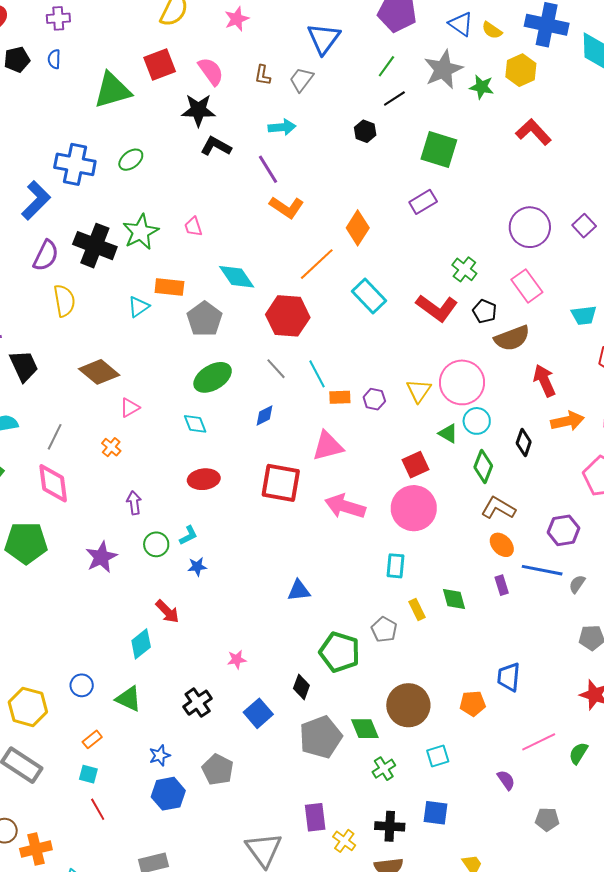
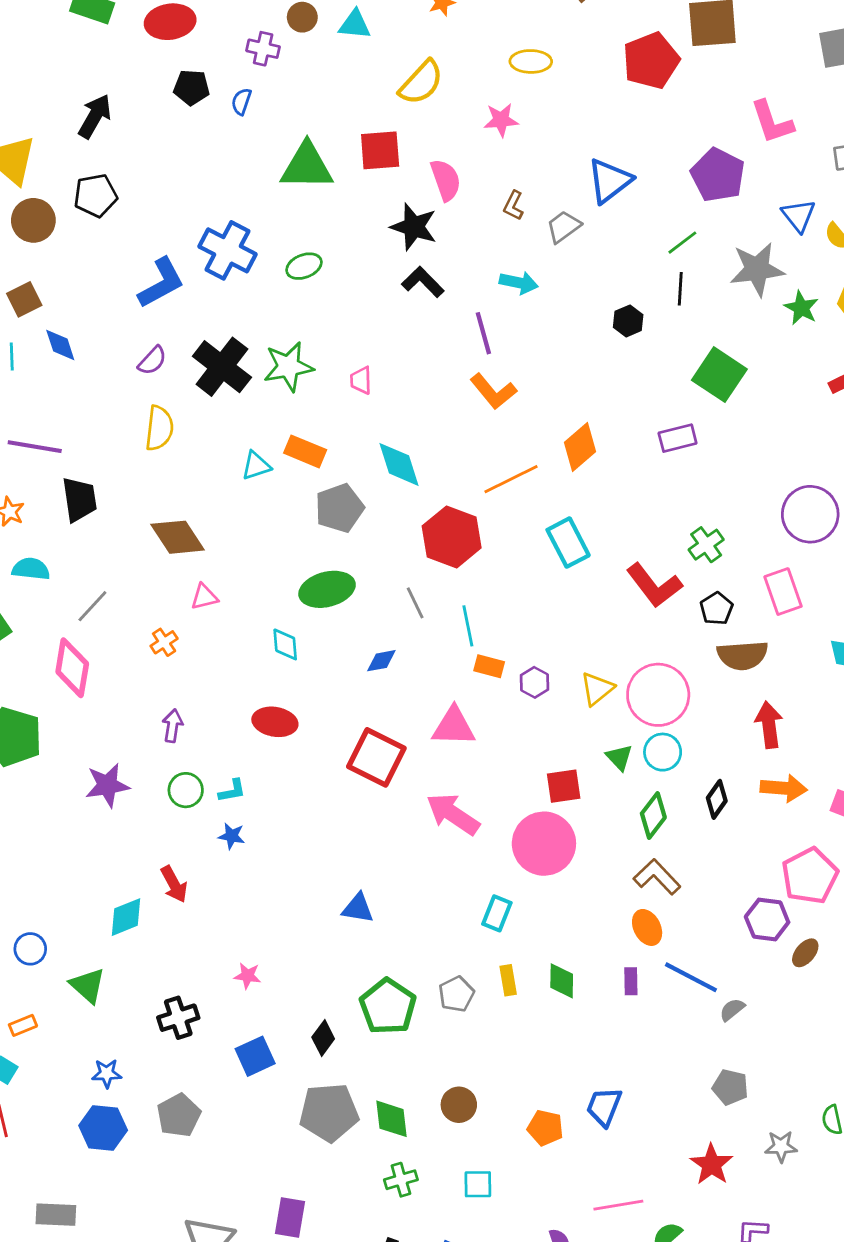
black line: (394, 99) -> (680, 289), turned -70
purple semicircle: (46, 256) -> (152, 361), size x0.7
purple hexagon: (563, 530) -> (767, 920), moved
brown circle: (408, 705) -> (459, 1105), size x0.6

